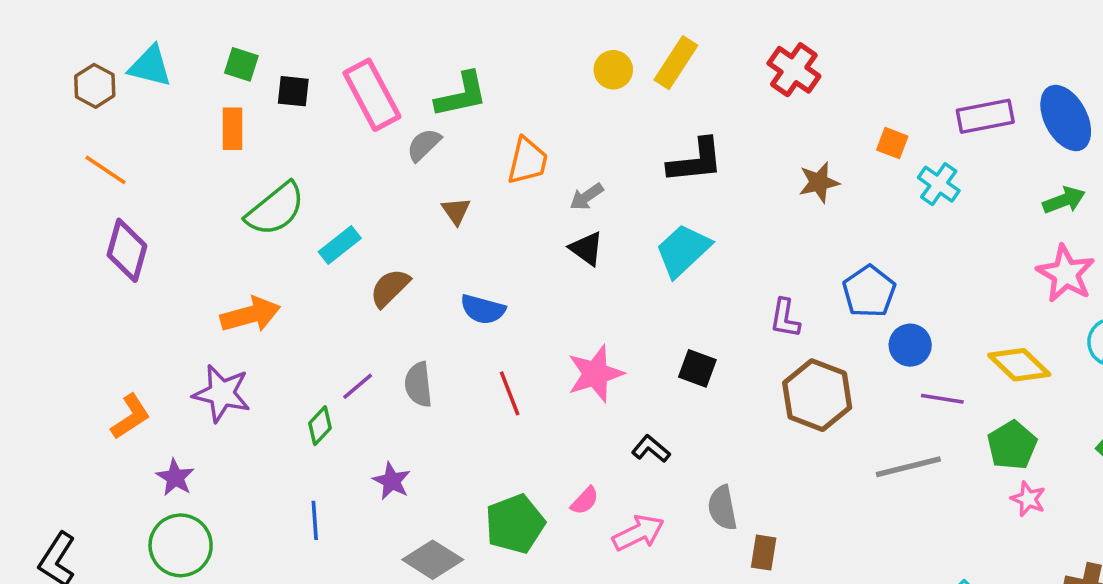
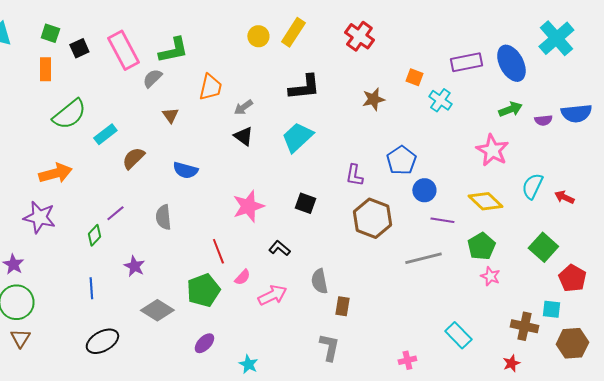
black square: (293, 91) -> (79, 48), turned -30
pink star: (1066, 274) -> (492, 150), moved
gray semicircle: (418, 384) -> (163, 217), moved
red line: (510, 393) -> (218, 251), moved

